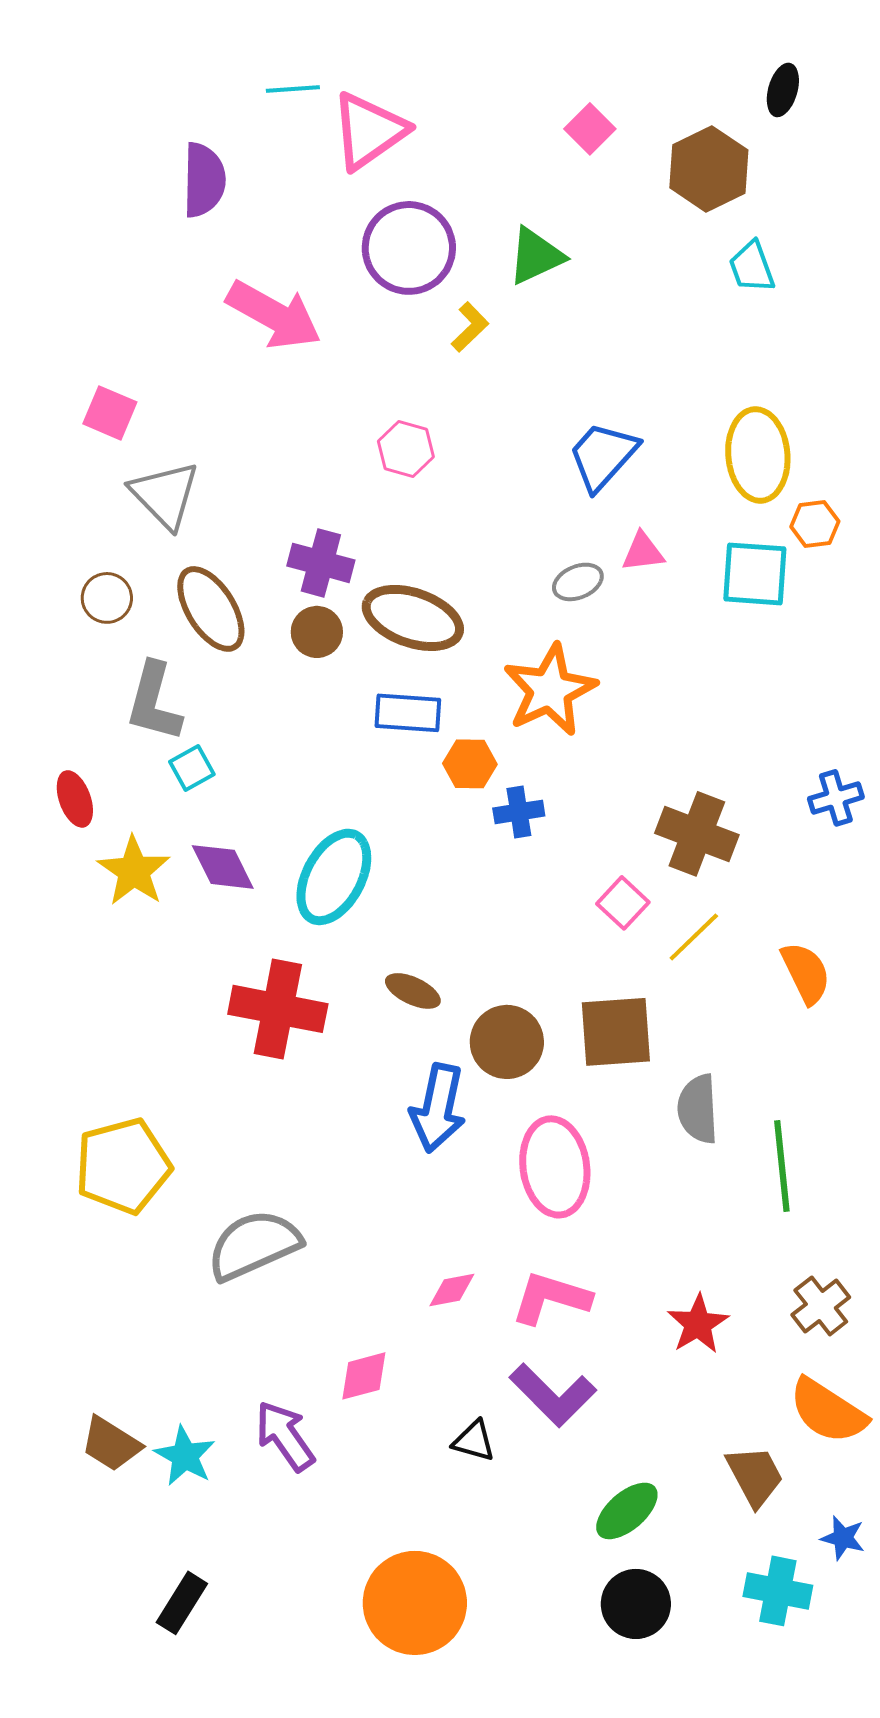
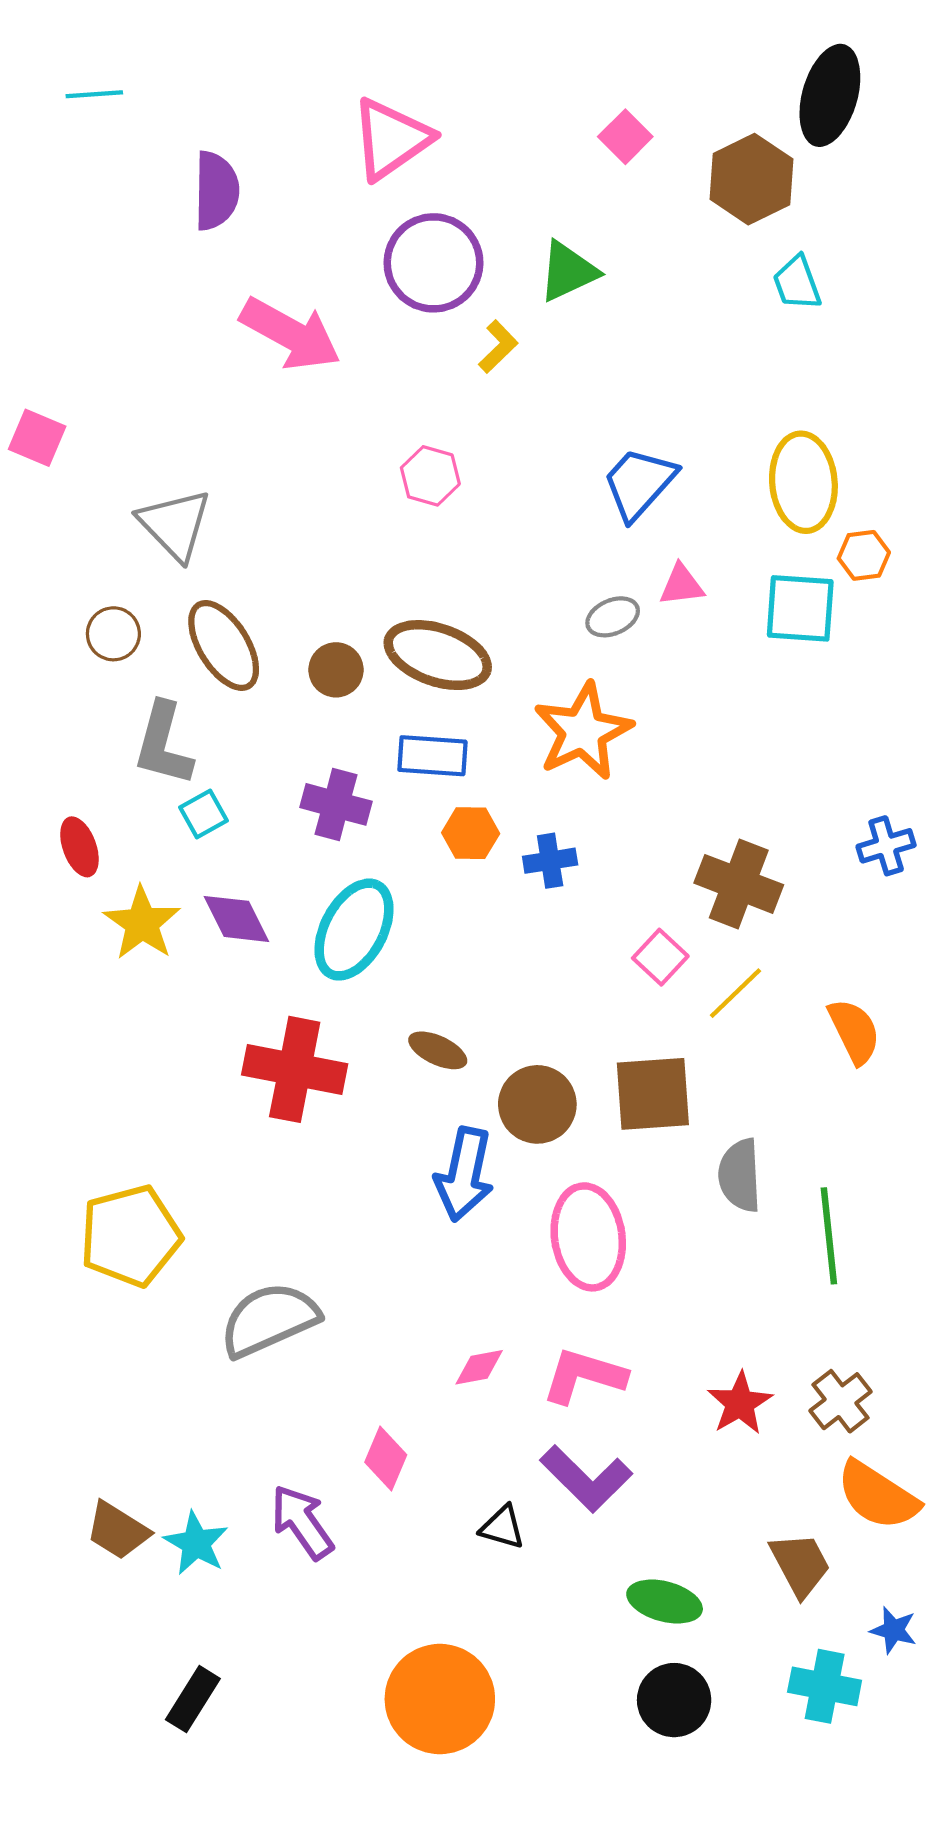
cyan line: (293, 89) -> (94, 94), moved
black ellipse: (783, 90) -> (830, 95), size x1.8
pink square: (110, 413) -> (37, 438), moved
purple cross: (321, 563) -> (336, 804), moved
orange hexagon: (470, 764) -> (471, 833), moved
brown cross: (821, 1306) -> (840, 1401), moved
pink diamond: (364, 1376) -> (386, 1458), turned -52
green ellipse: (627, 1511) -> (665, 1602), turned 56

